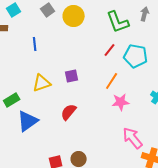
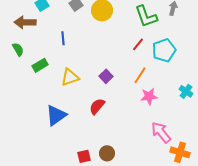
cyan pentagon: (136, 56) -> (164, 50), turned -30
purple square: (72, 76) -> (106, 76), moved, turned -32
green rectangle: (12, 100) -> (40, 65), moved

